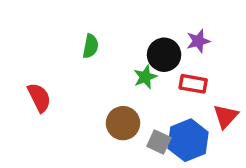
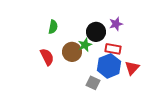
red semicircle: (39, 97) -> (47, 57), moved
brown circle: (123, 123) -> (72, 52), moved
blue hexagon: (188, 140) -> (109, 66), moved

